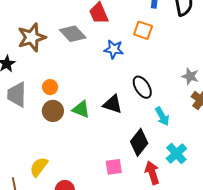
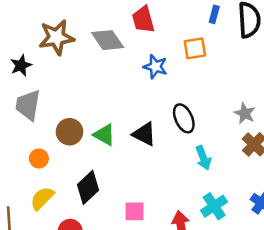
orange square: (143, 30) -> (195, 48), turned -36
orange circle: (50, 87) -> (39, 158), moved
black diamond: (139, 142) -> (88, 187), moved

